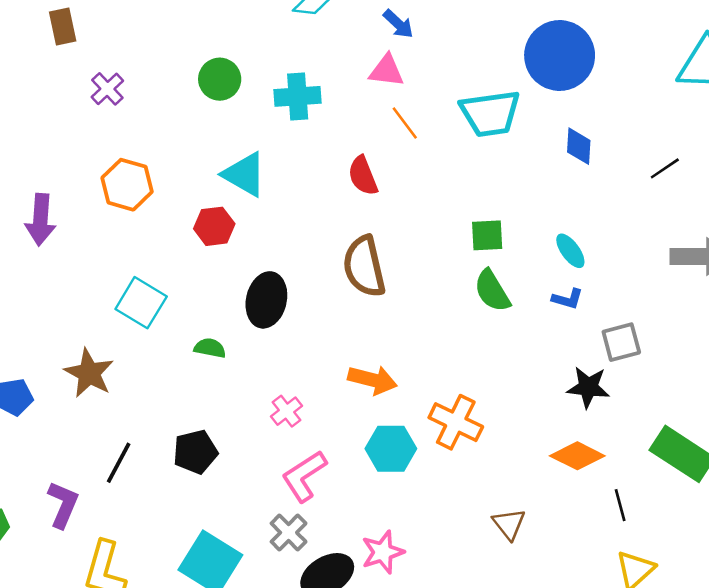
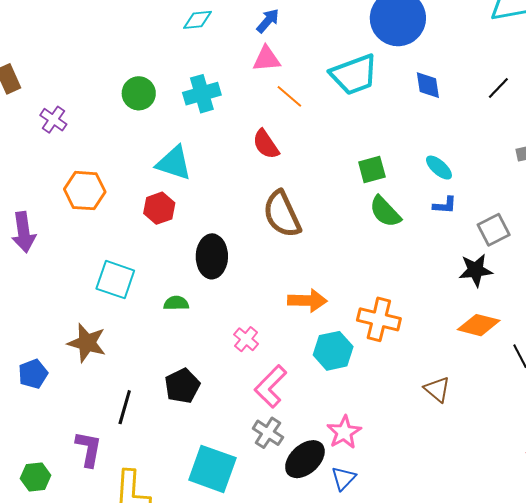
blue arrow: (398, 24) -> (268, 21), turned -80

